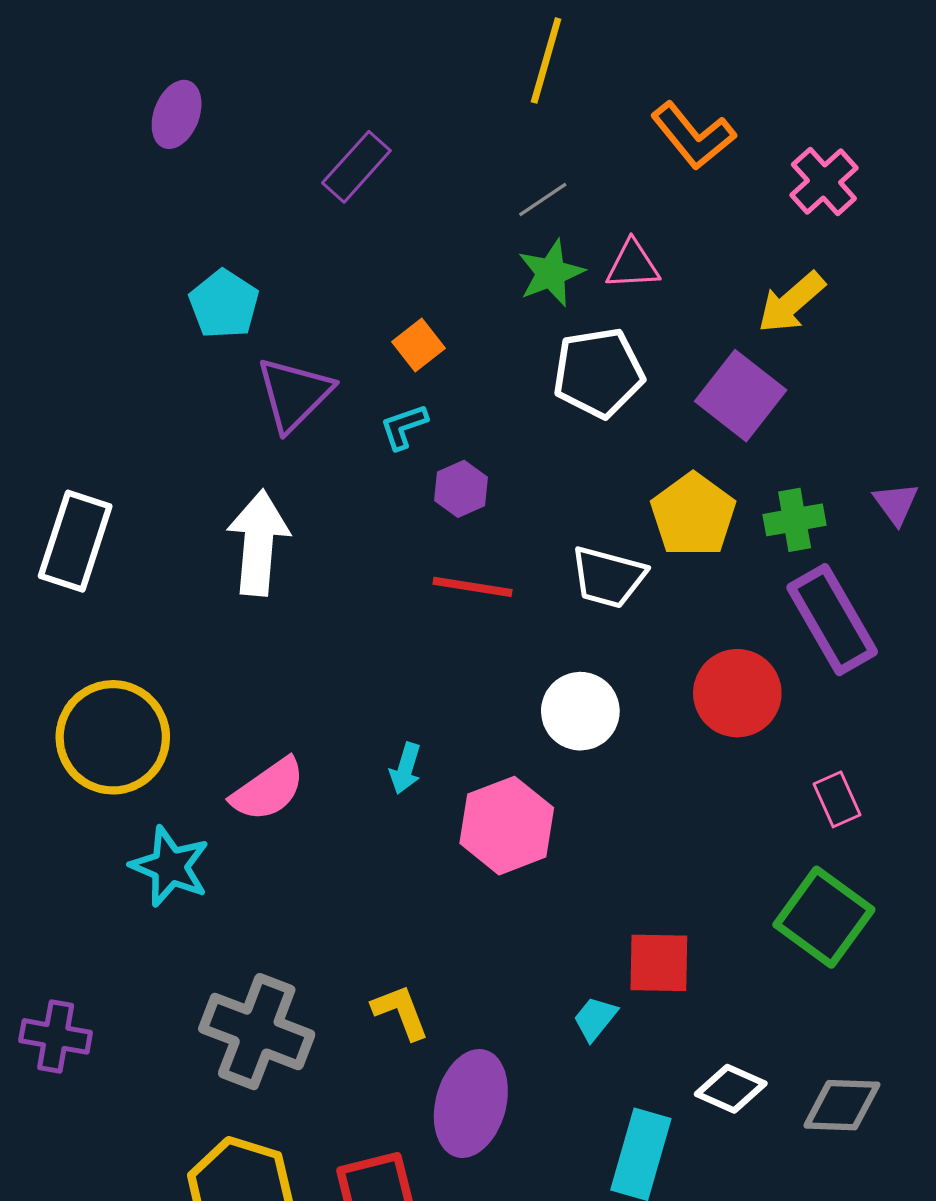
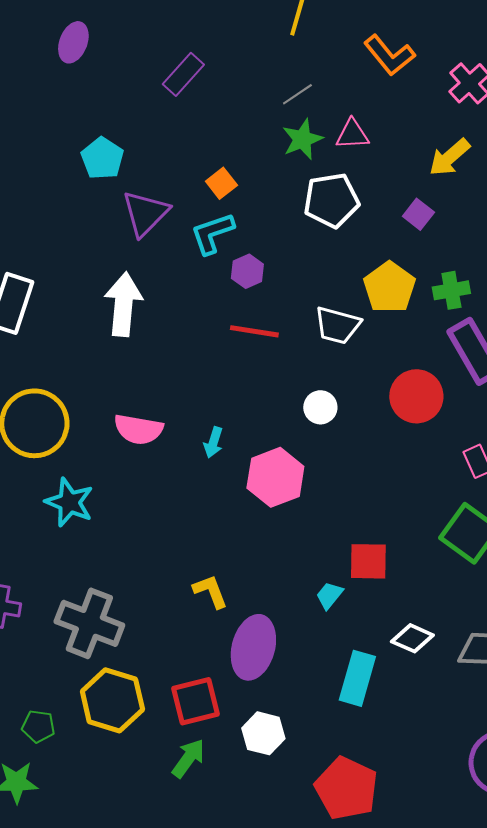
purple square: (741, 396) -> (418, 214), size x0.6
cyan L-shape: (404, 427) -> (212, 233), size x1.5
white circle: (580, 711) -> (320, 407), size x0.7
pink semicircle: (268, 790) -> (138, 429), moved, turned 45
gray cross: (257, 1032) -> (89, 623), moved

